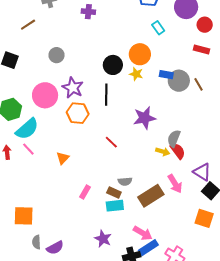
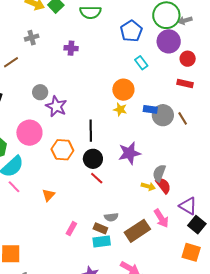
black circle: (113, 65) -> (93, 159), moved
purple star: (73, 88) -> (56, 106), moved

